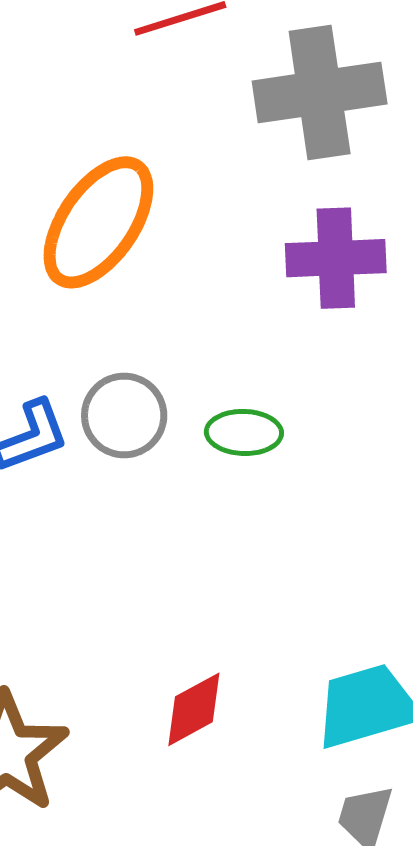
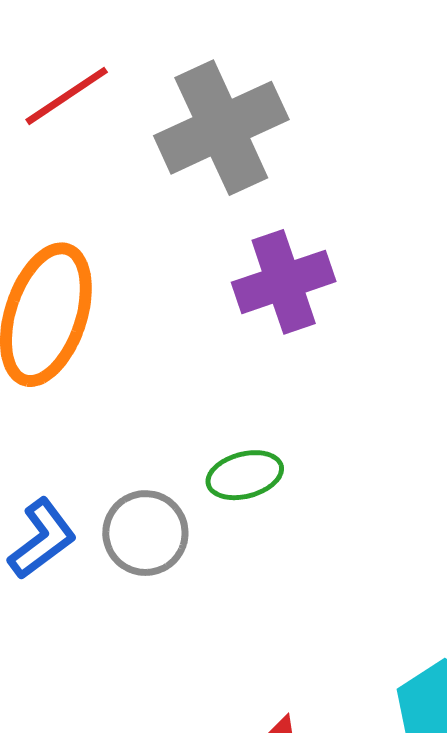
gray circle: (124, 415) -> (145, 533), moved

